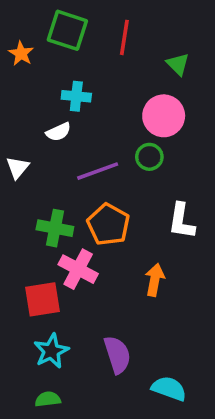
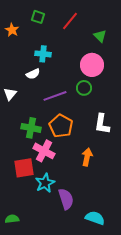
green square: (67, 30) -> (38, 17), size x0.6
red line: (124, 37) -> (70, 21), turned 30
cyan star: (51, 351) -> (45, 183), moved
green semicircle: (48, 399) -> (12, 219), moved

